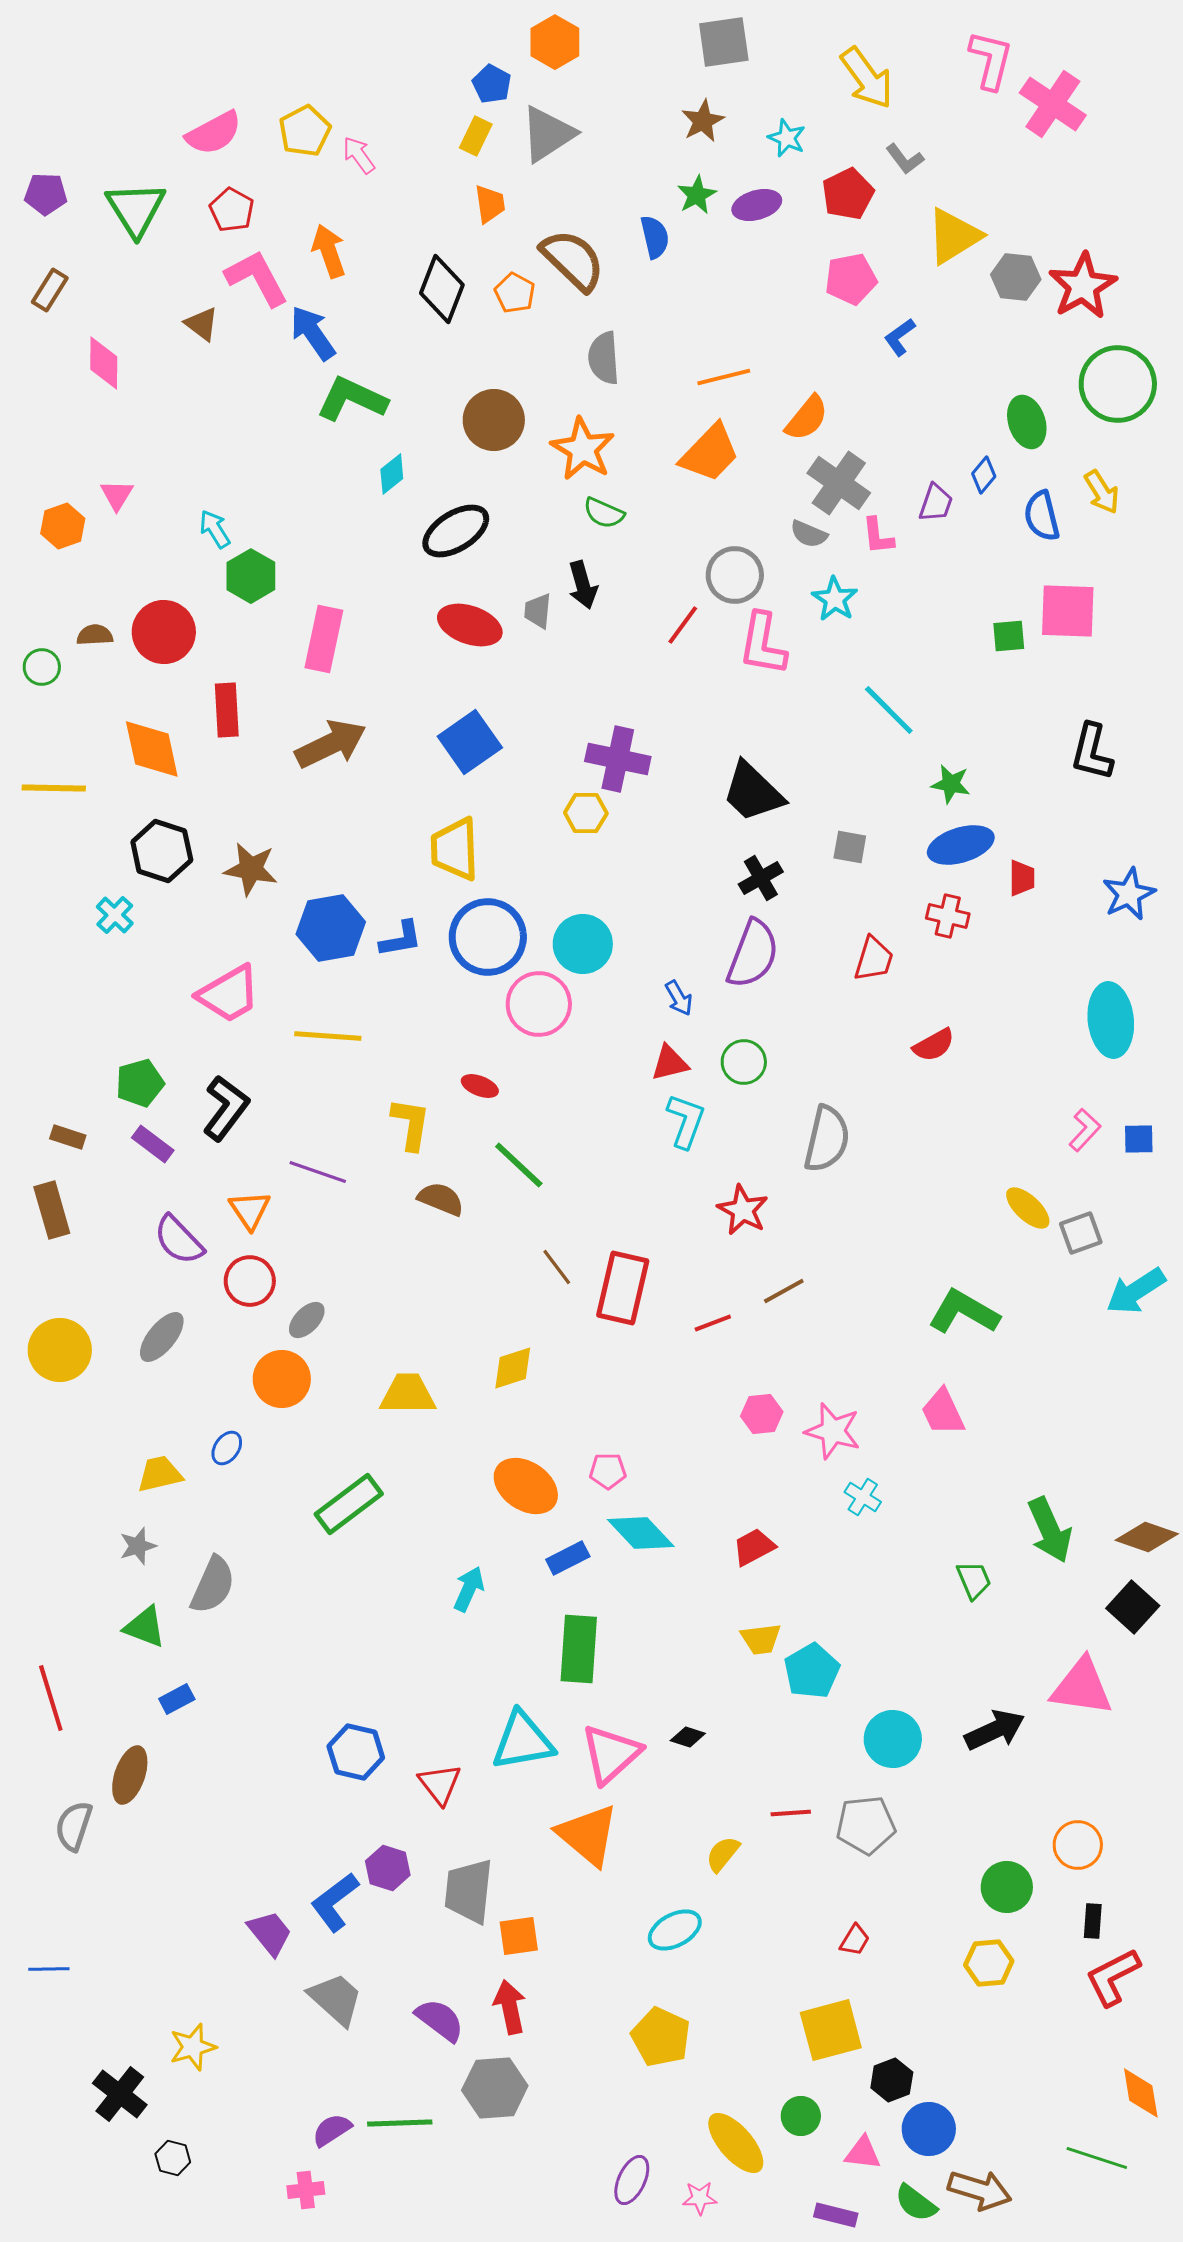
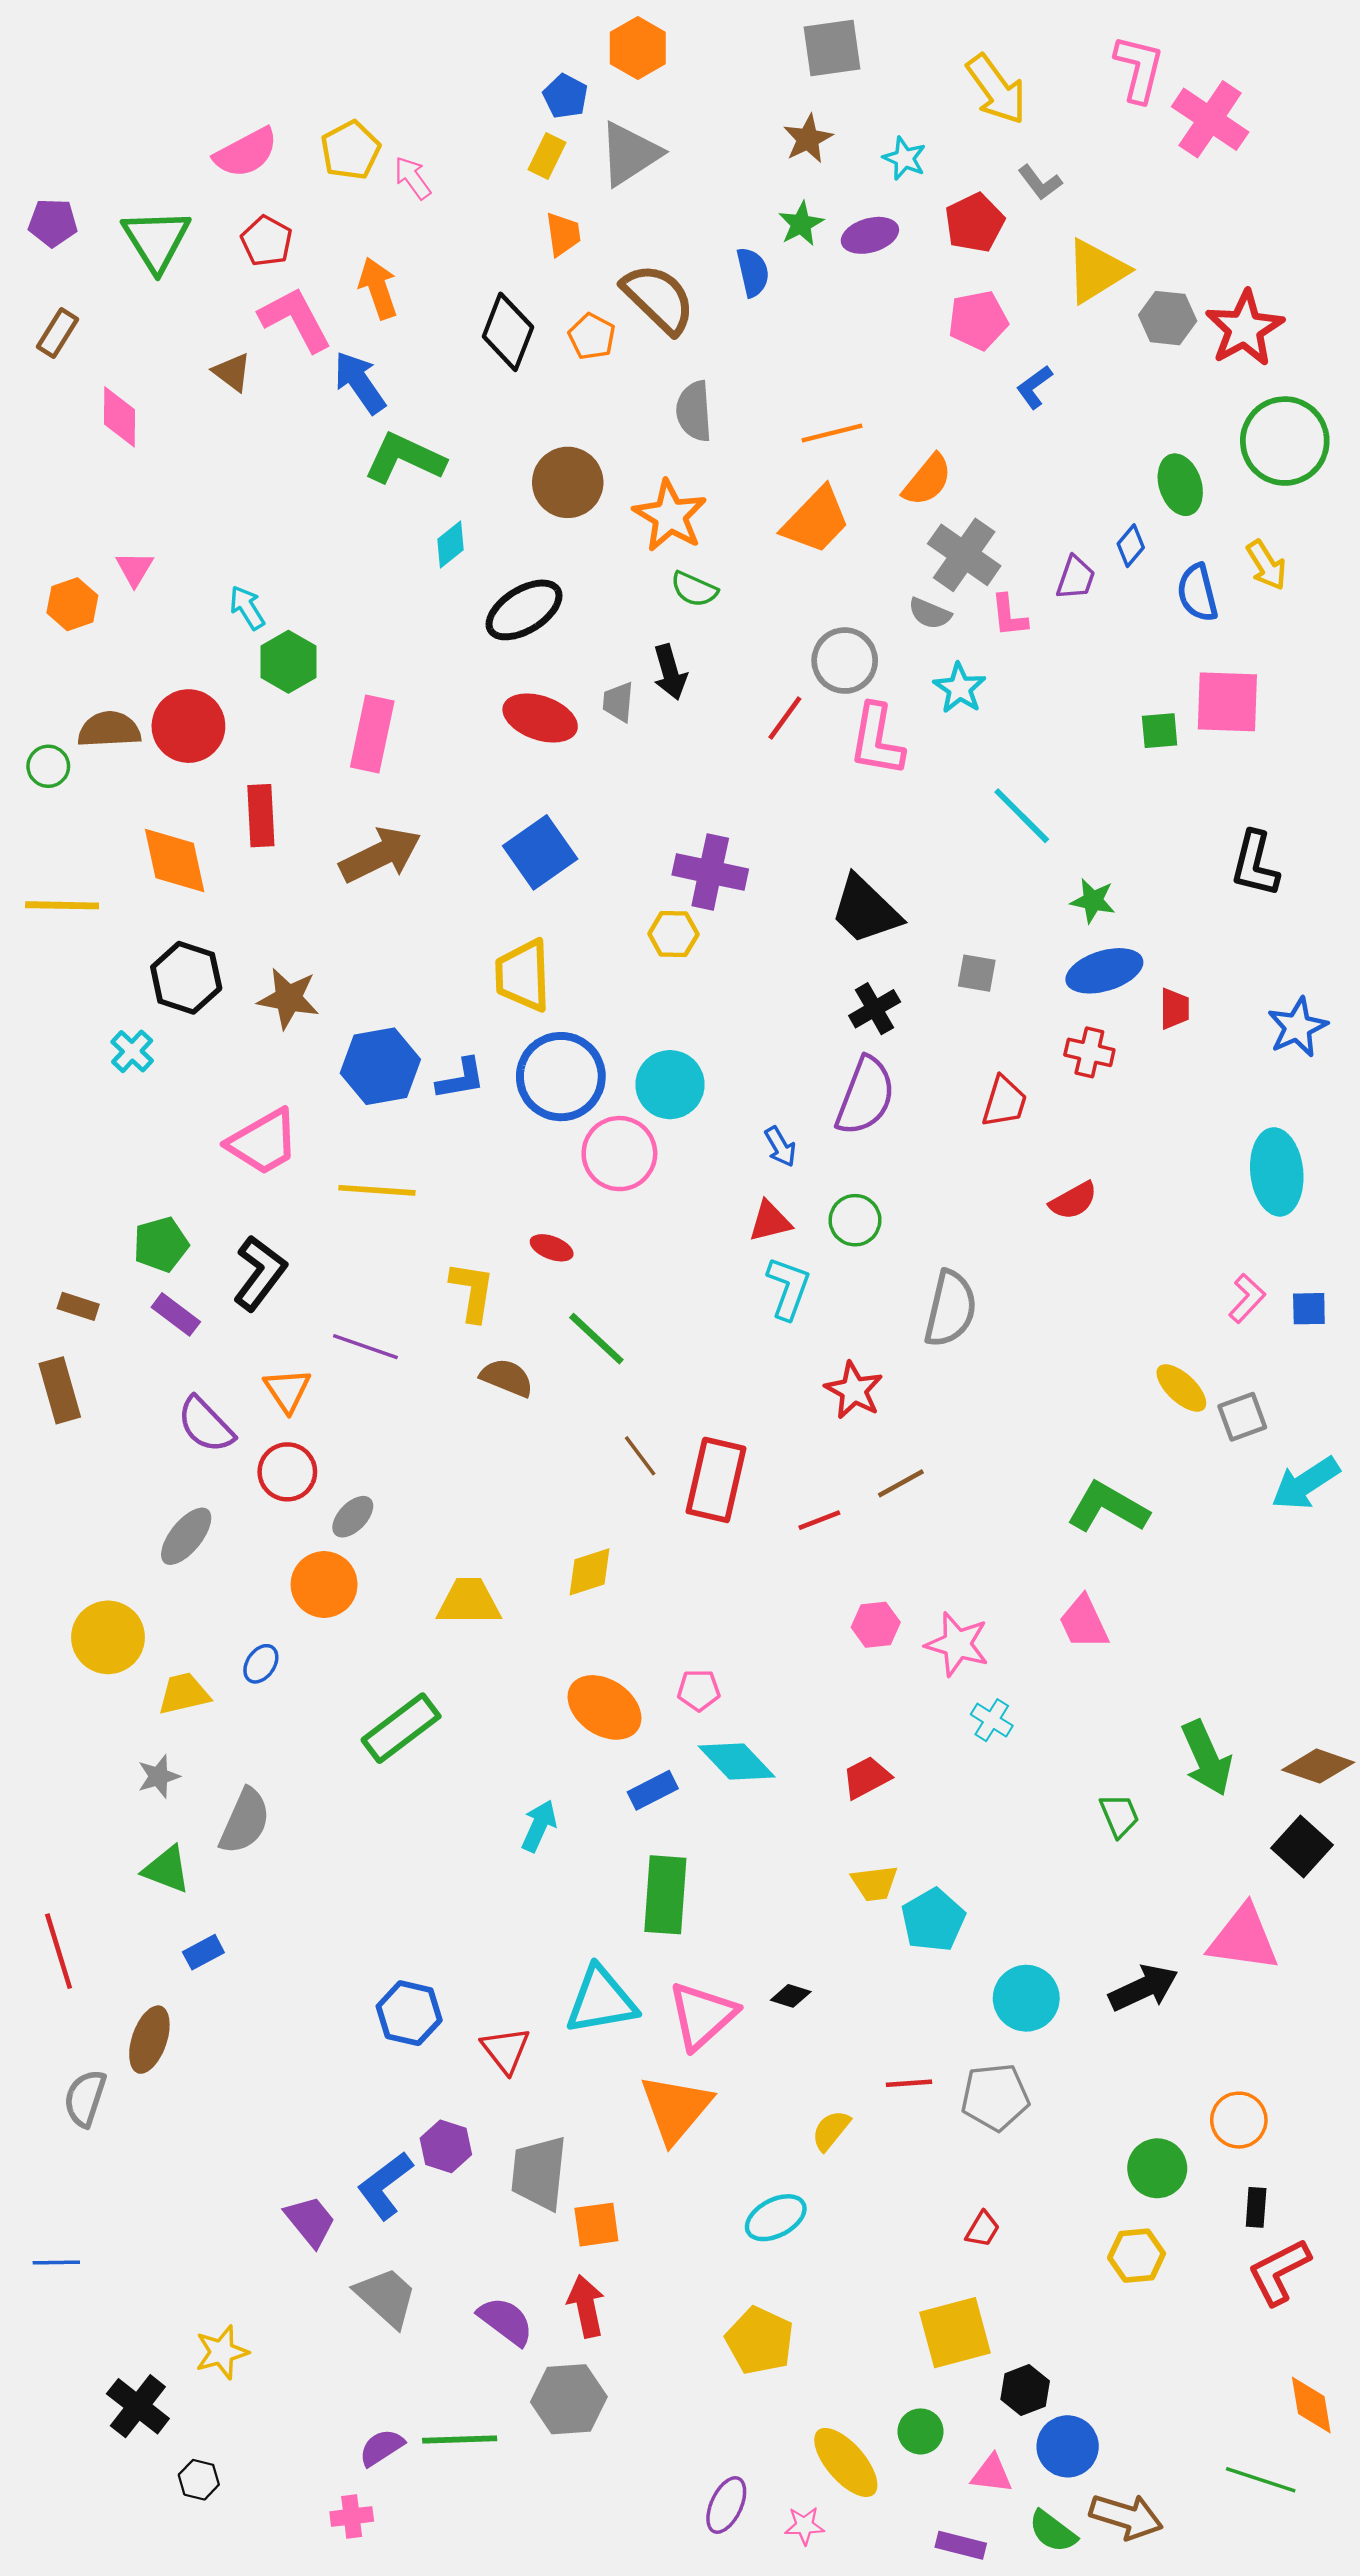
brown semicircle: (95, 635) -> (109, 729), size x1.5
yellow circle: (60, 1350) -> (108, 1637), moved
orange triangle: (588, 1835) -> (676, 2109), turned 30

